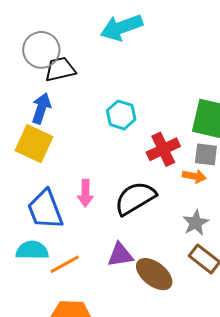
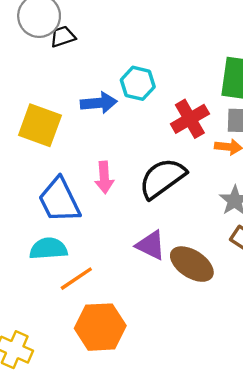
black trapezoid: (60, 69) -> (63, 37), size x0.7
blue arrow: (41, 108) -> (99, 103), moved, turned 72
purple triangle: (120, 255) -> (151, 245), turned 40
orange line: (65, 264) -> (76, 279), moved

